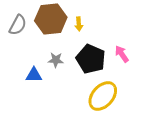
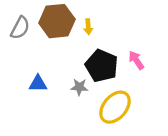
gray star: (56, 60) -> (79, 87), moved

